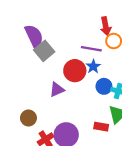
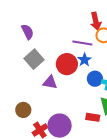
purple semicircle: (34, 36) -> (28, 32), size x0.7
gray square: (44, 51) -> (34, 59), moved
purple triangle: (57, 90) -> (50, 82), turned 35

